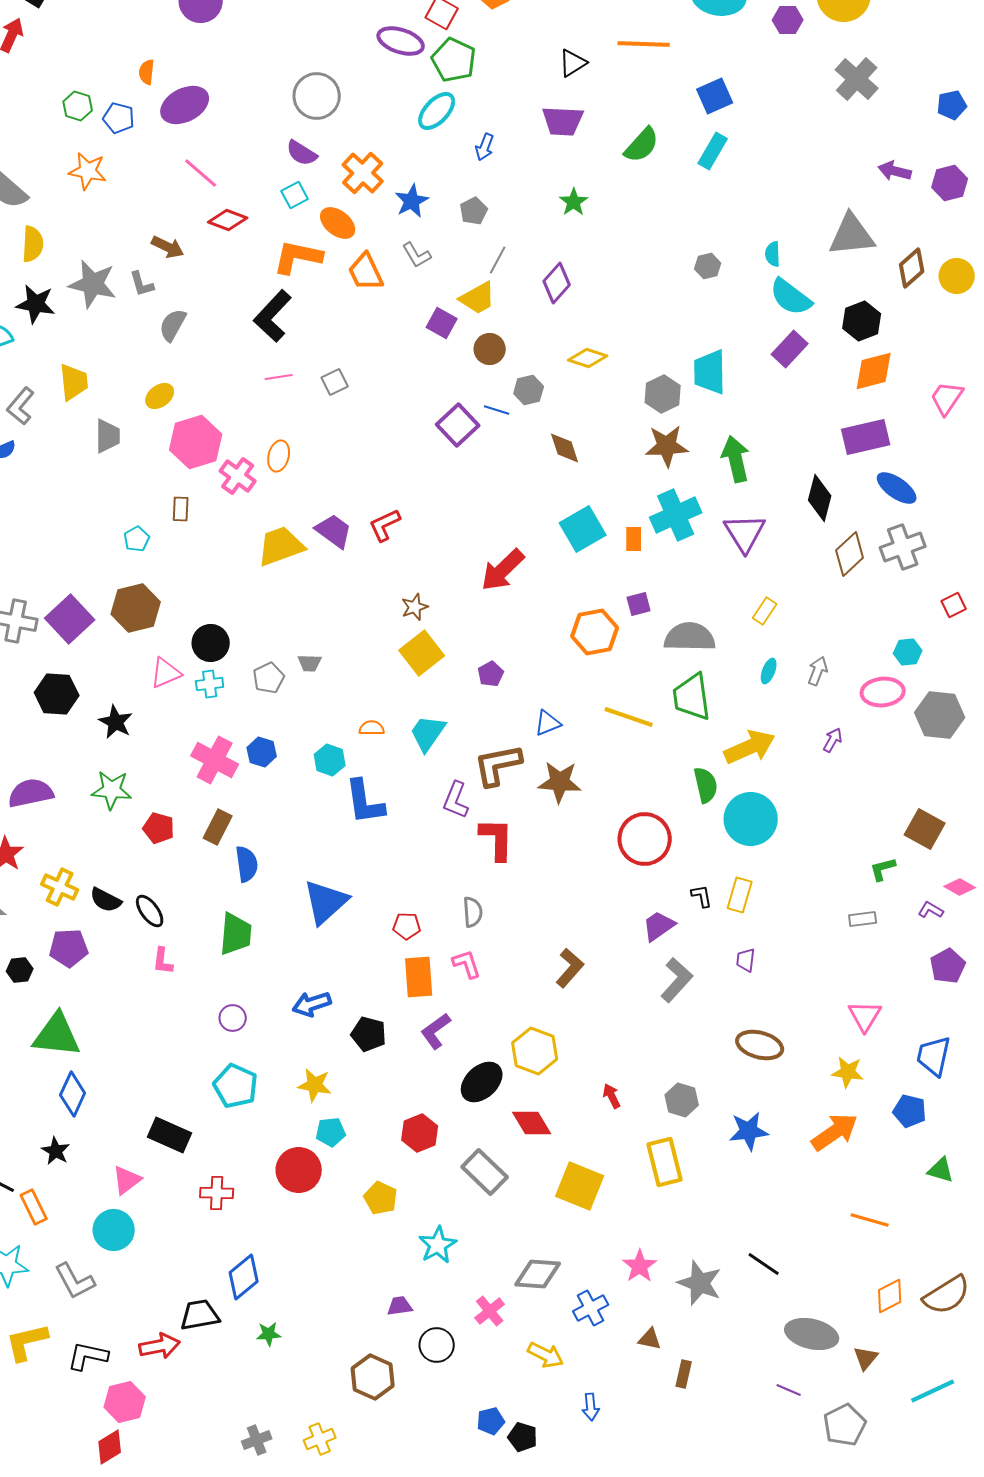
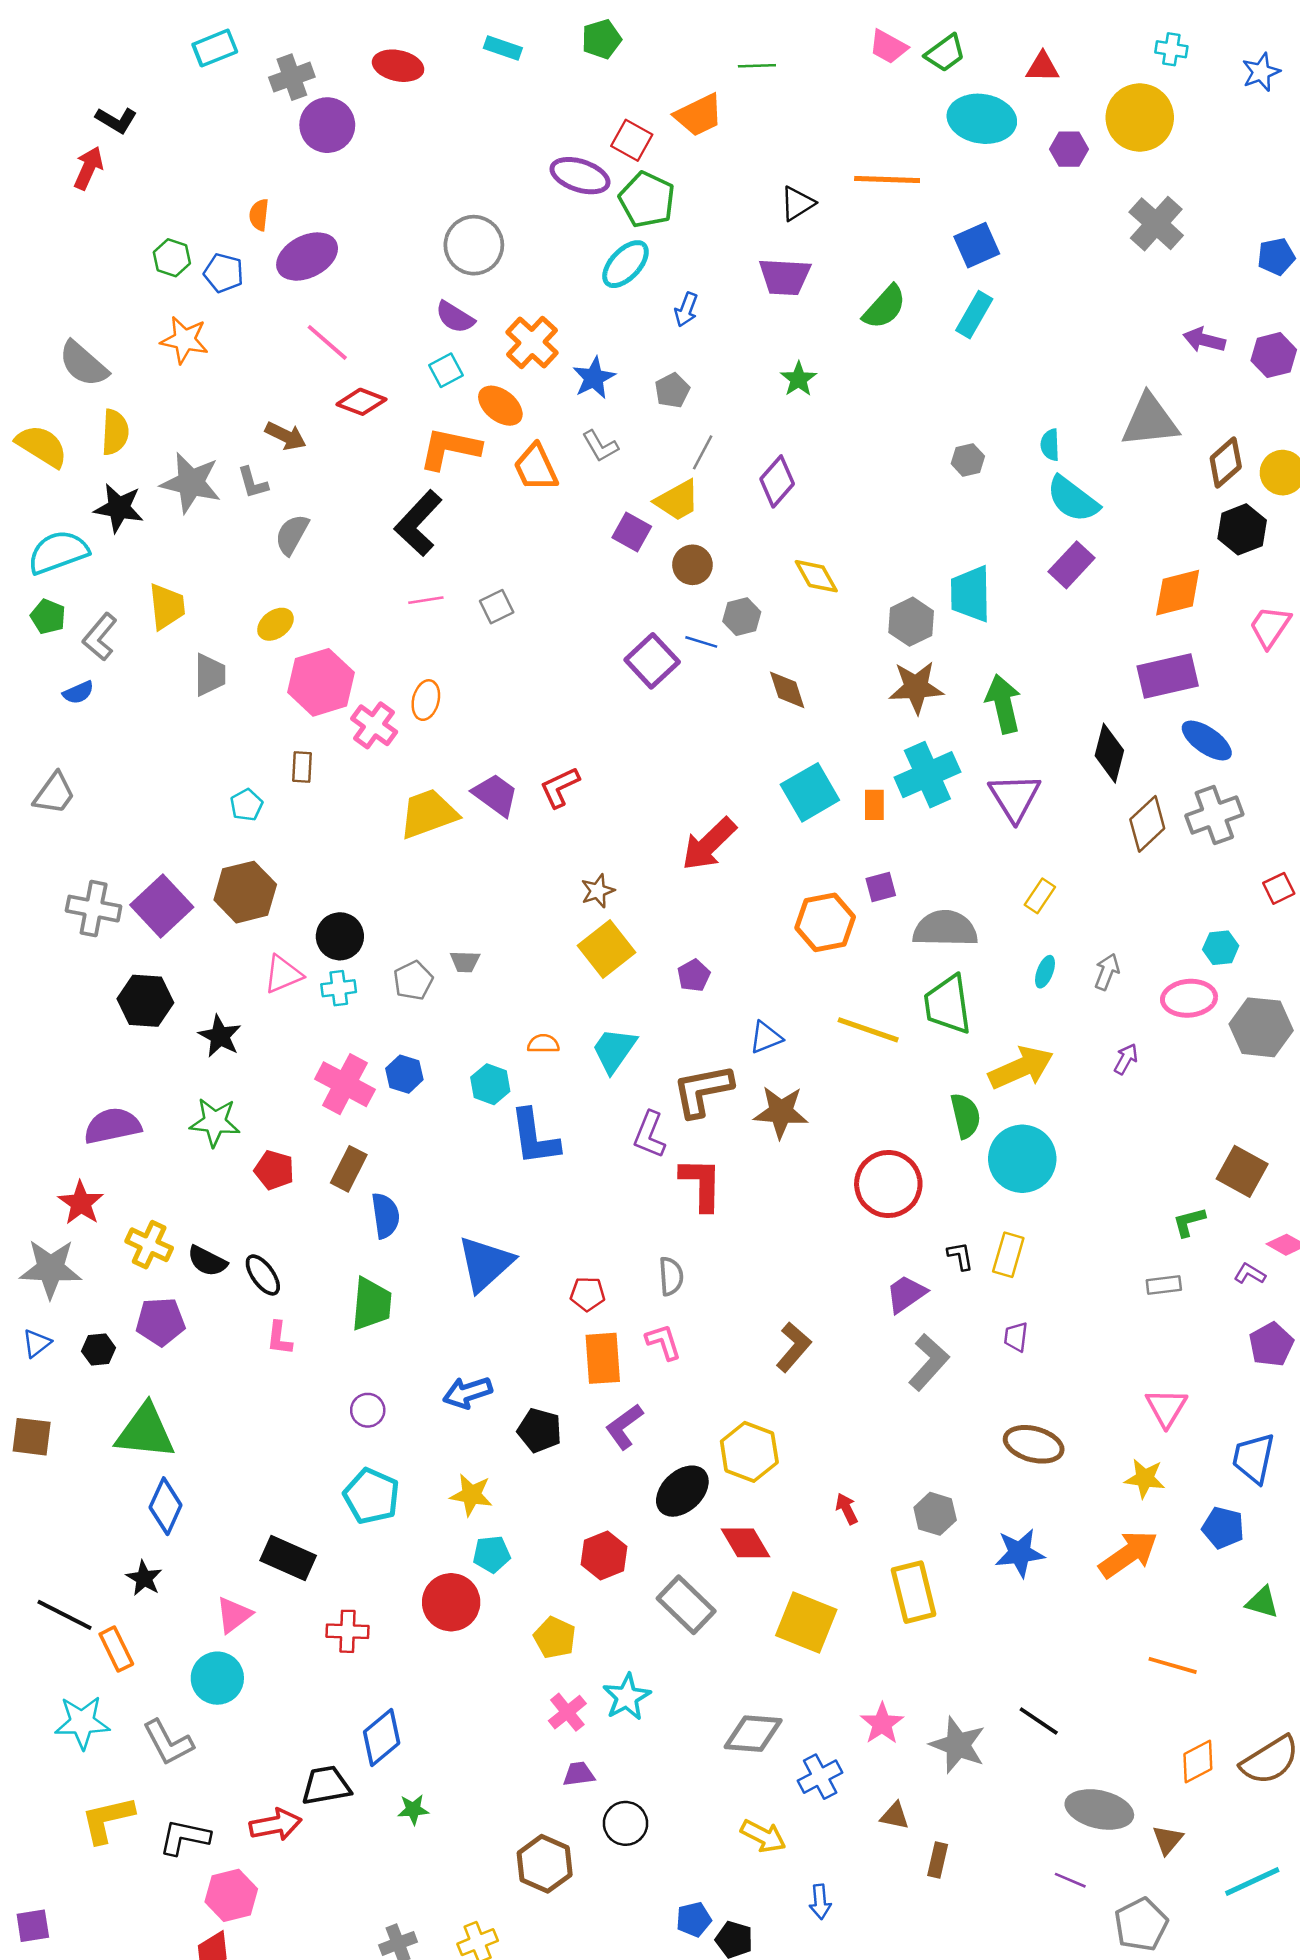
black hexagon: (862, 321) -> (1242, 529), moved
yellow diamond: (588, 358) -> (816, 576), turned 42
pink cross: (490, 1311) -> (567, 1712), moved

